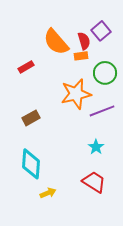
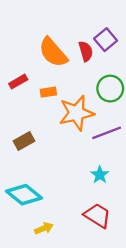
orange rectangle: (81, 56) -> (48, 92), moved
cyan diamond: (31, 164) -> (24, 195), turned -56

